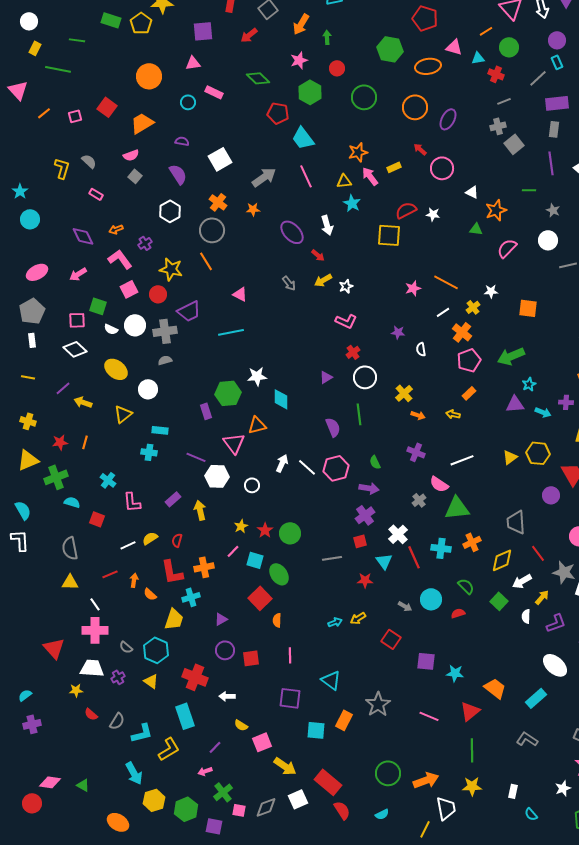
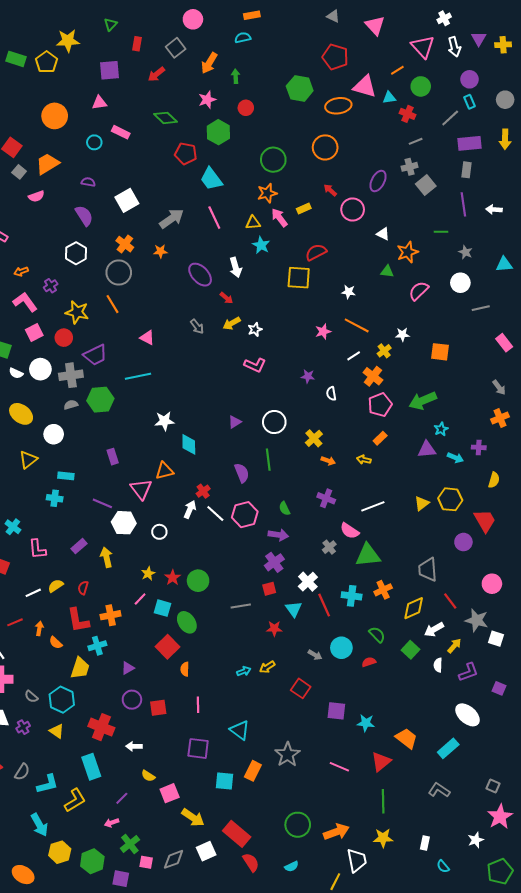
pink triangle: (454, 47) -> (365, 86), size x1.4
green circle: (364, 97) -> (273, 160), moved
purple ellipse: (448, 119) -> (378, 181), moved
gray square: (135, 176) -> (19, 172), moved
white star: (433, 214) -> (349, 292), moved
red cross: (353, 352) -> (203, 491), moved
green hexagon: (228, 393) -> (100, 400), moved

